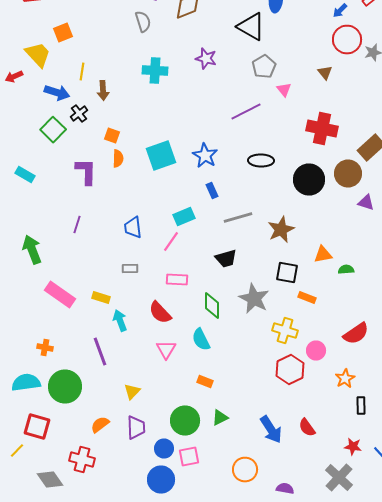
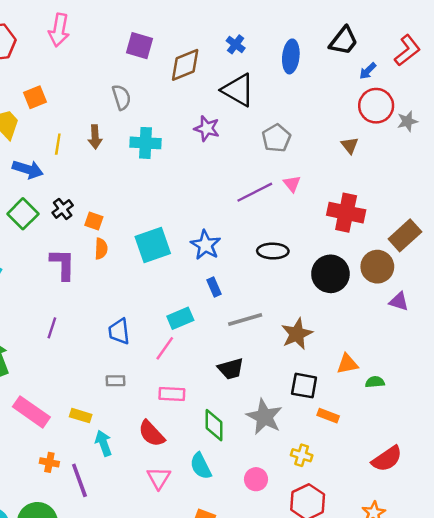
gray semicircle: (143, 22) -> (121, 97), moved
black triangle: (251, 26) -> (238, 90), moved
brown arrow: (103, 90) -> (95, 137), moved
pink triangle: (284, 90) -> (292, 184), moved
black cross: (79, 114) -> (63, 209), moved
yellow cross: (285, 330) -> (302, 455), size x0.7
orange cross: (45, 348) -> (49, 462), moved
pink circle: (316, 350) -> (256, 479), moved

